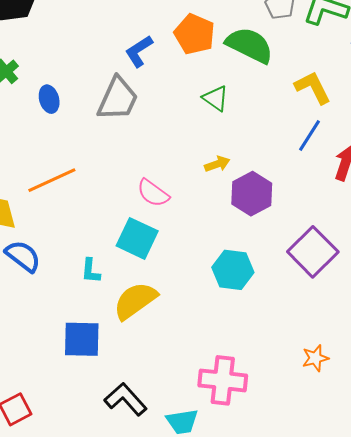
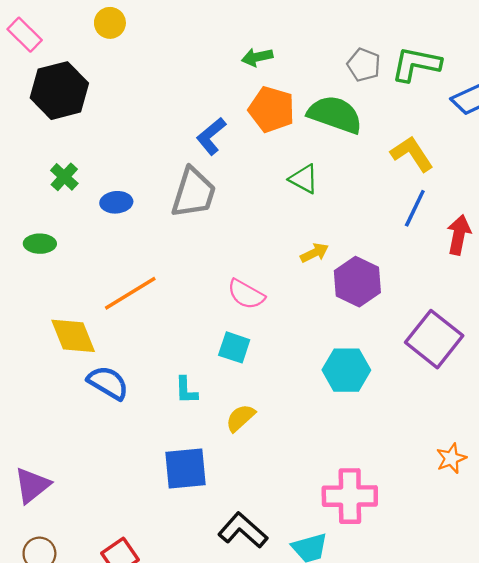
blue ellipse: (49, 99) -> (116, 202), turned -72
cyan square: (137, 238) -> (234, 347), size x0.7
yellow semicircle: (135, 301) -> (240, 418), size x0.6

